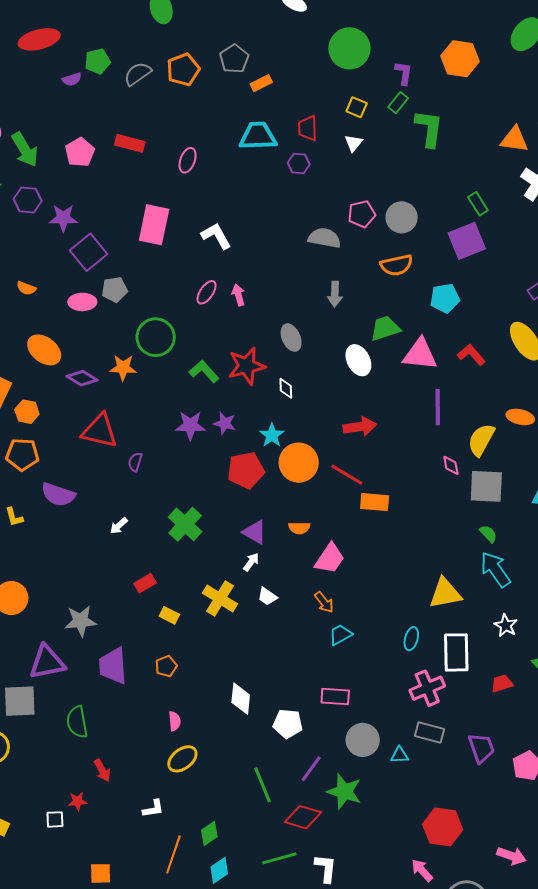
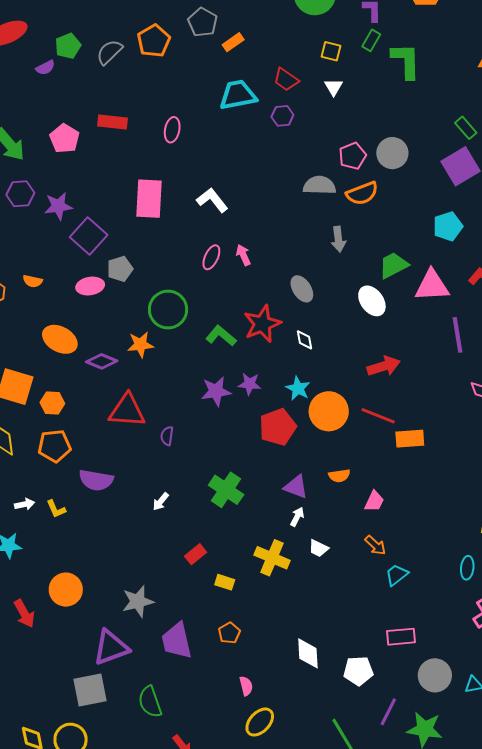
red trapezoid: (308, 128) -> (286, 79), turned -44
orange semicircle: (397, 265) -> (362, 193), moved
pink trapezoid: (330, 559) -> (374, 501), size x0.7

